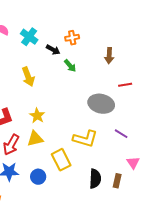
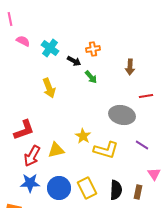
yellow star: (37, 116) -> (83, 136), moved
yellow rectangle: (61, 160) -> (87, 188), moved
blue circle: (38, 177) -> (59, 188), size x1.5

